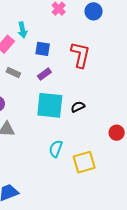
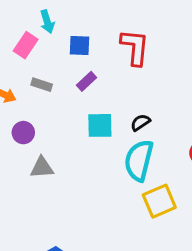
cyan square: (50, 105) -> (100, 125), size x0.7
cyan semicircle: (56, 149) -> (139, 160), moved, size x1.6

